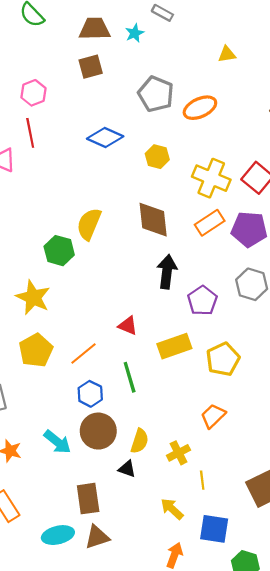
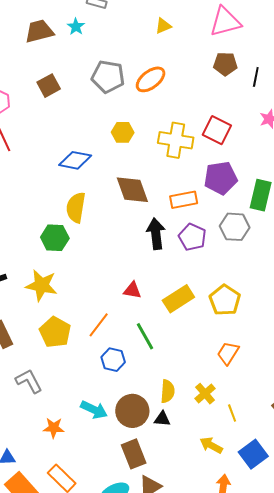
brown square: (91, 67) -> (49, 86), moved
blue diamond: (105, 138) -> (75, 160), moved
orange rectangle: (210, 223) -> (184, 200), moved, turned 36
purple pentagon: (202, 301) -> (192, 237), moved
brown circle: (98, 431) -> (132, 411), moved
blue square: (214, 529) -> (253, 454), turned -32

